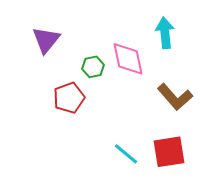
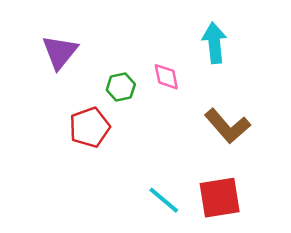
pink diamond: (128, 59) -> (166, 77), size x0.6

